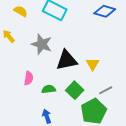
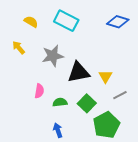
gray star: (42, 44) -> (53, 56), turned -30
gray line: (106, 90) -> (120, 95), moved

